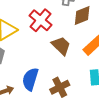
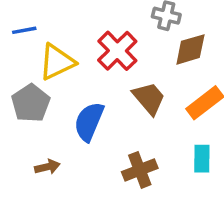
blue semicircle: (30, 79) -> (89, 122), moved

